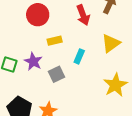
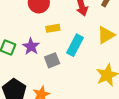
cyan rectangle: (79, 56) -> (75, 45), size x1.5

